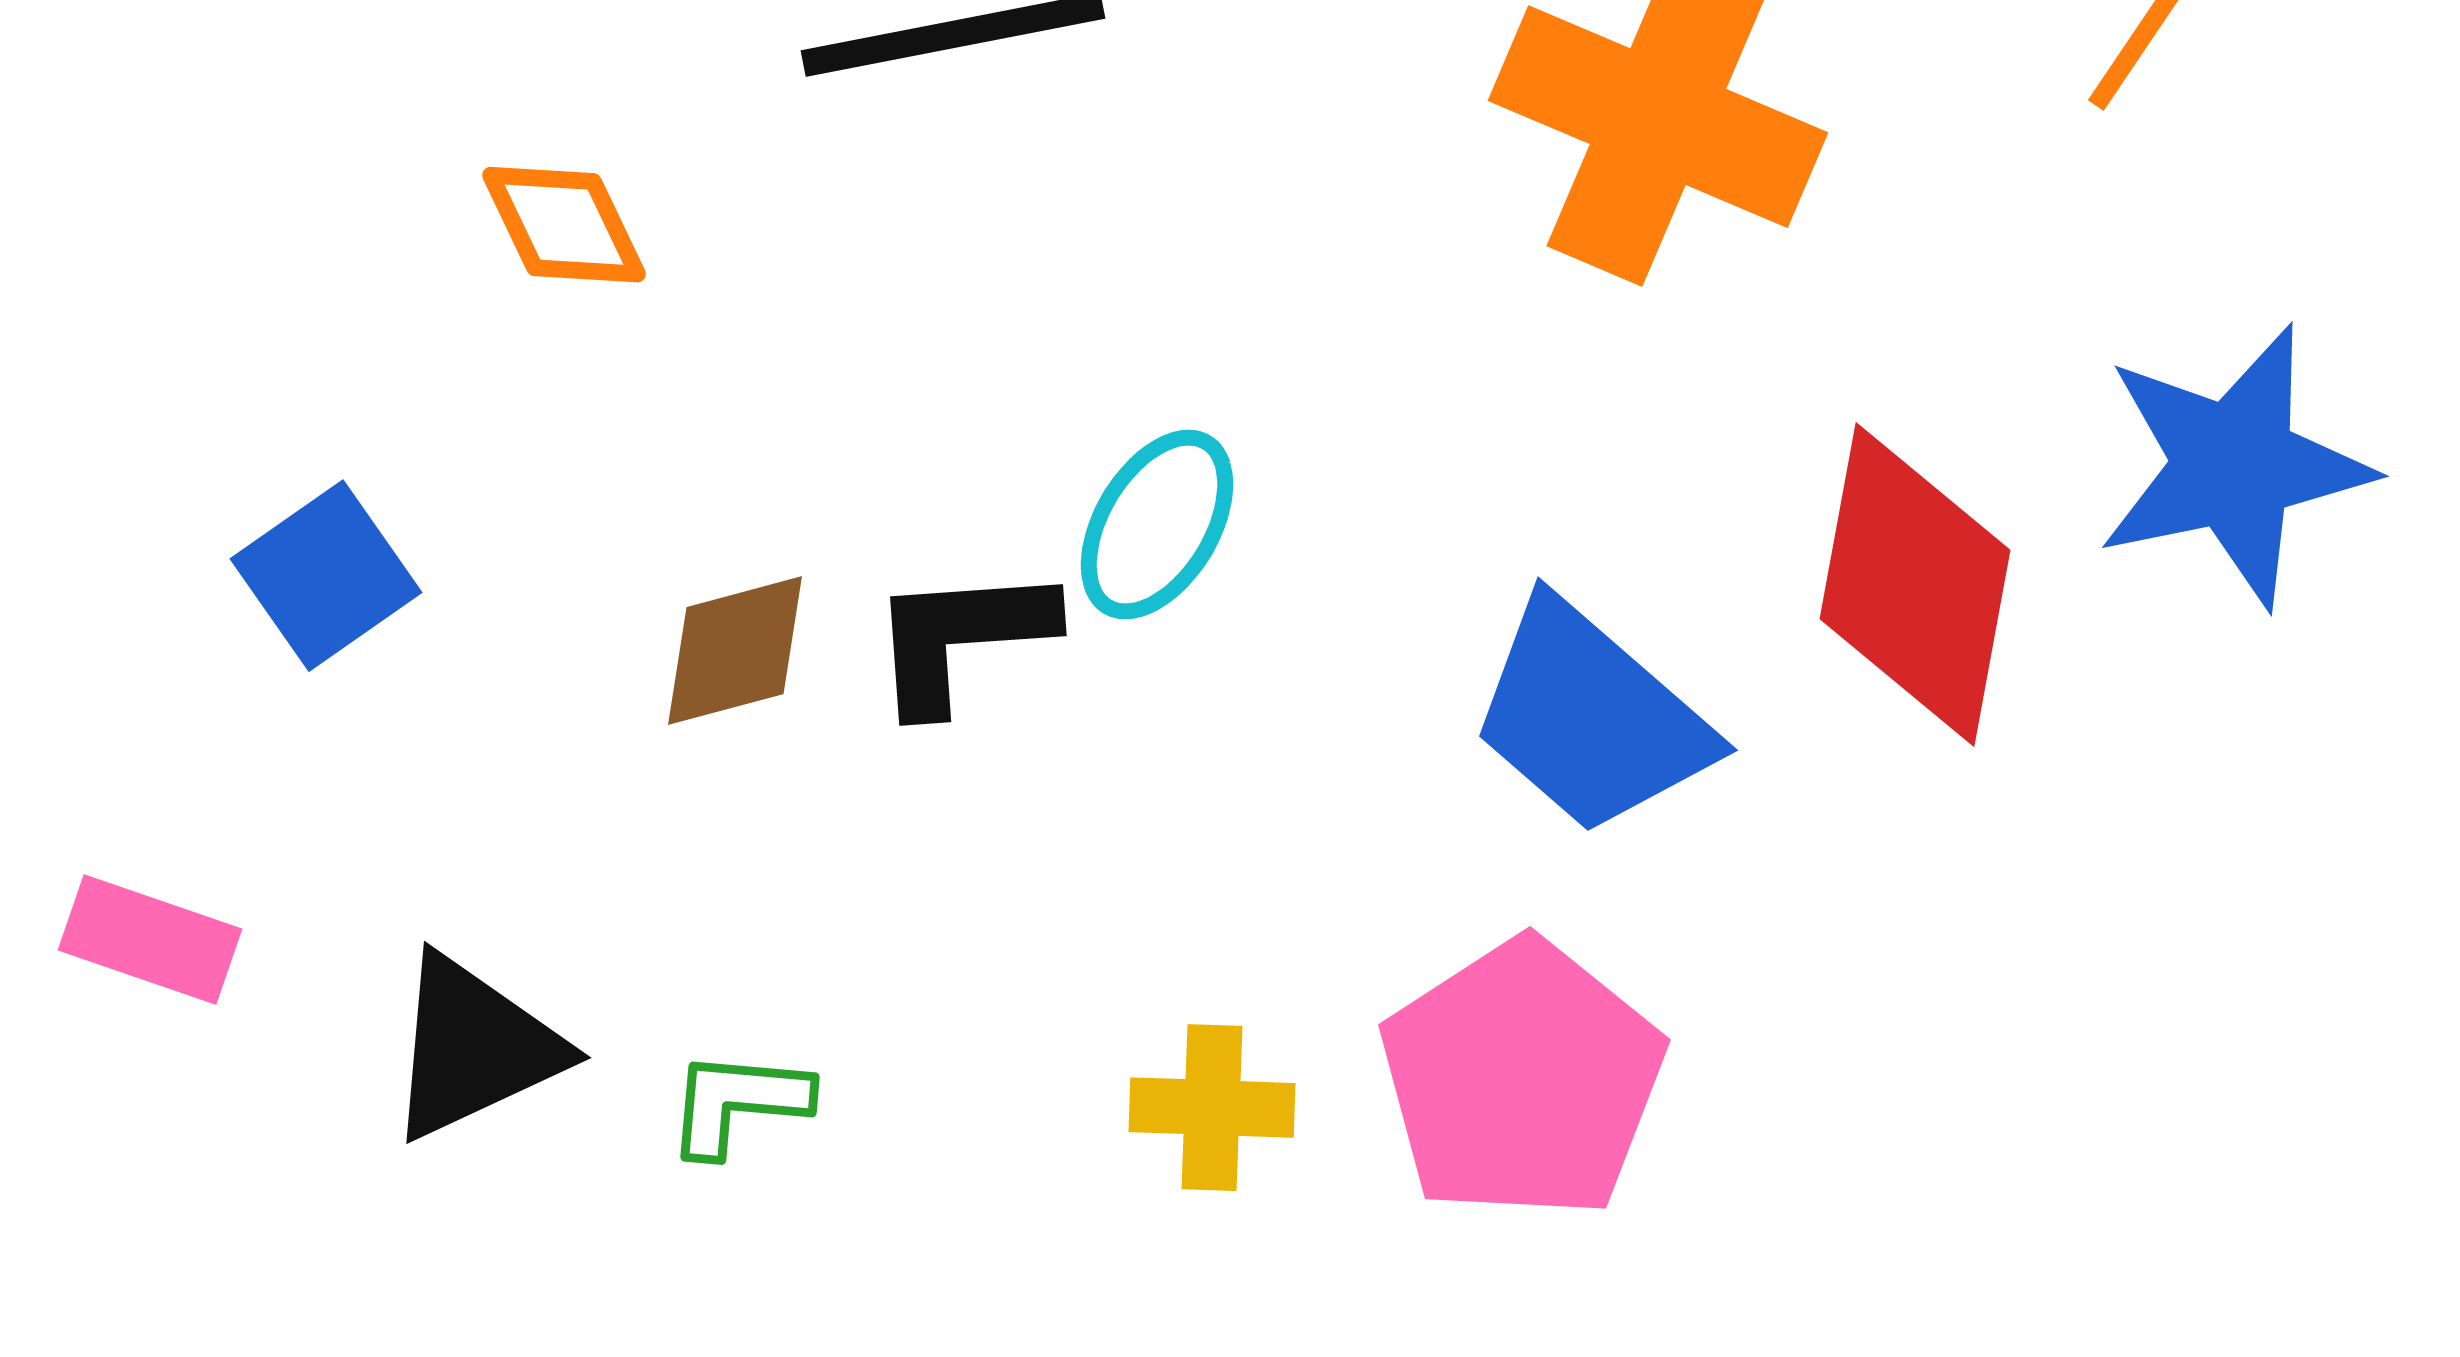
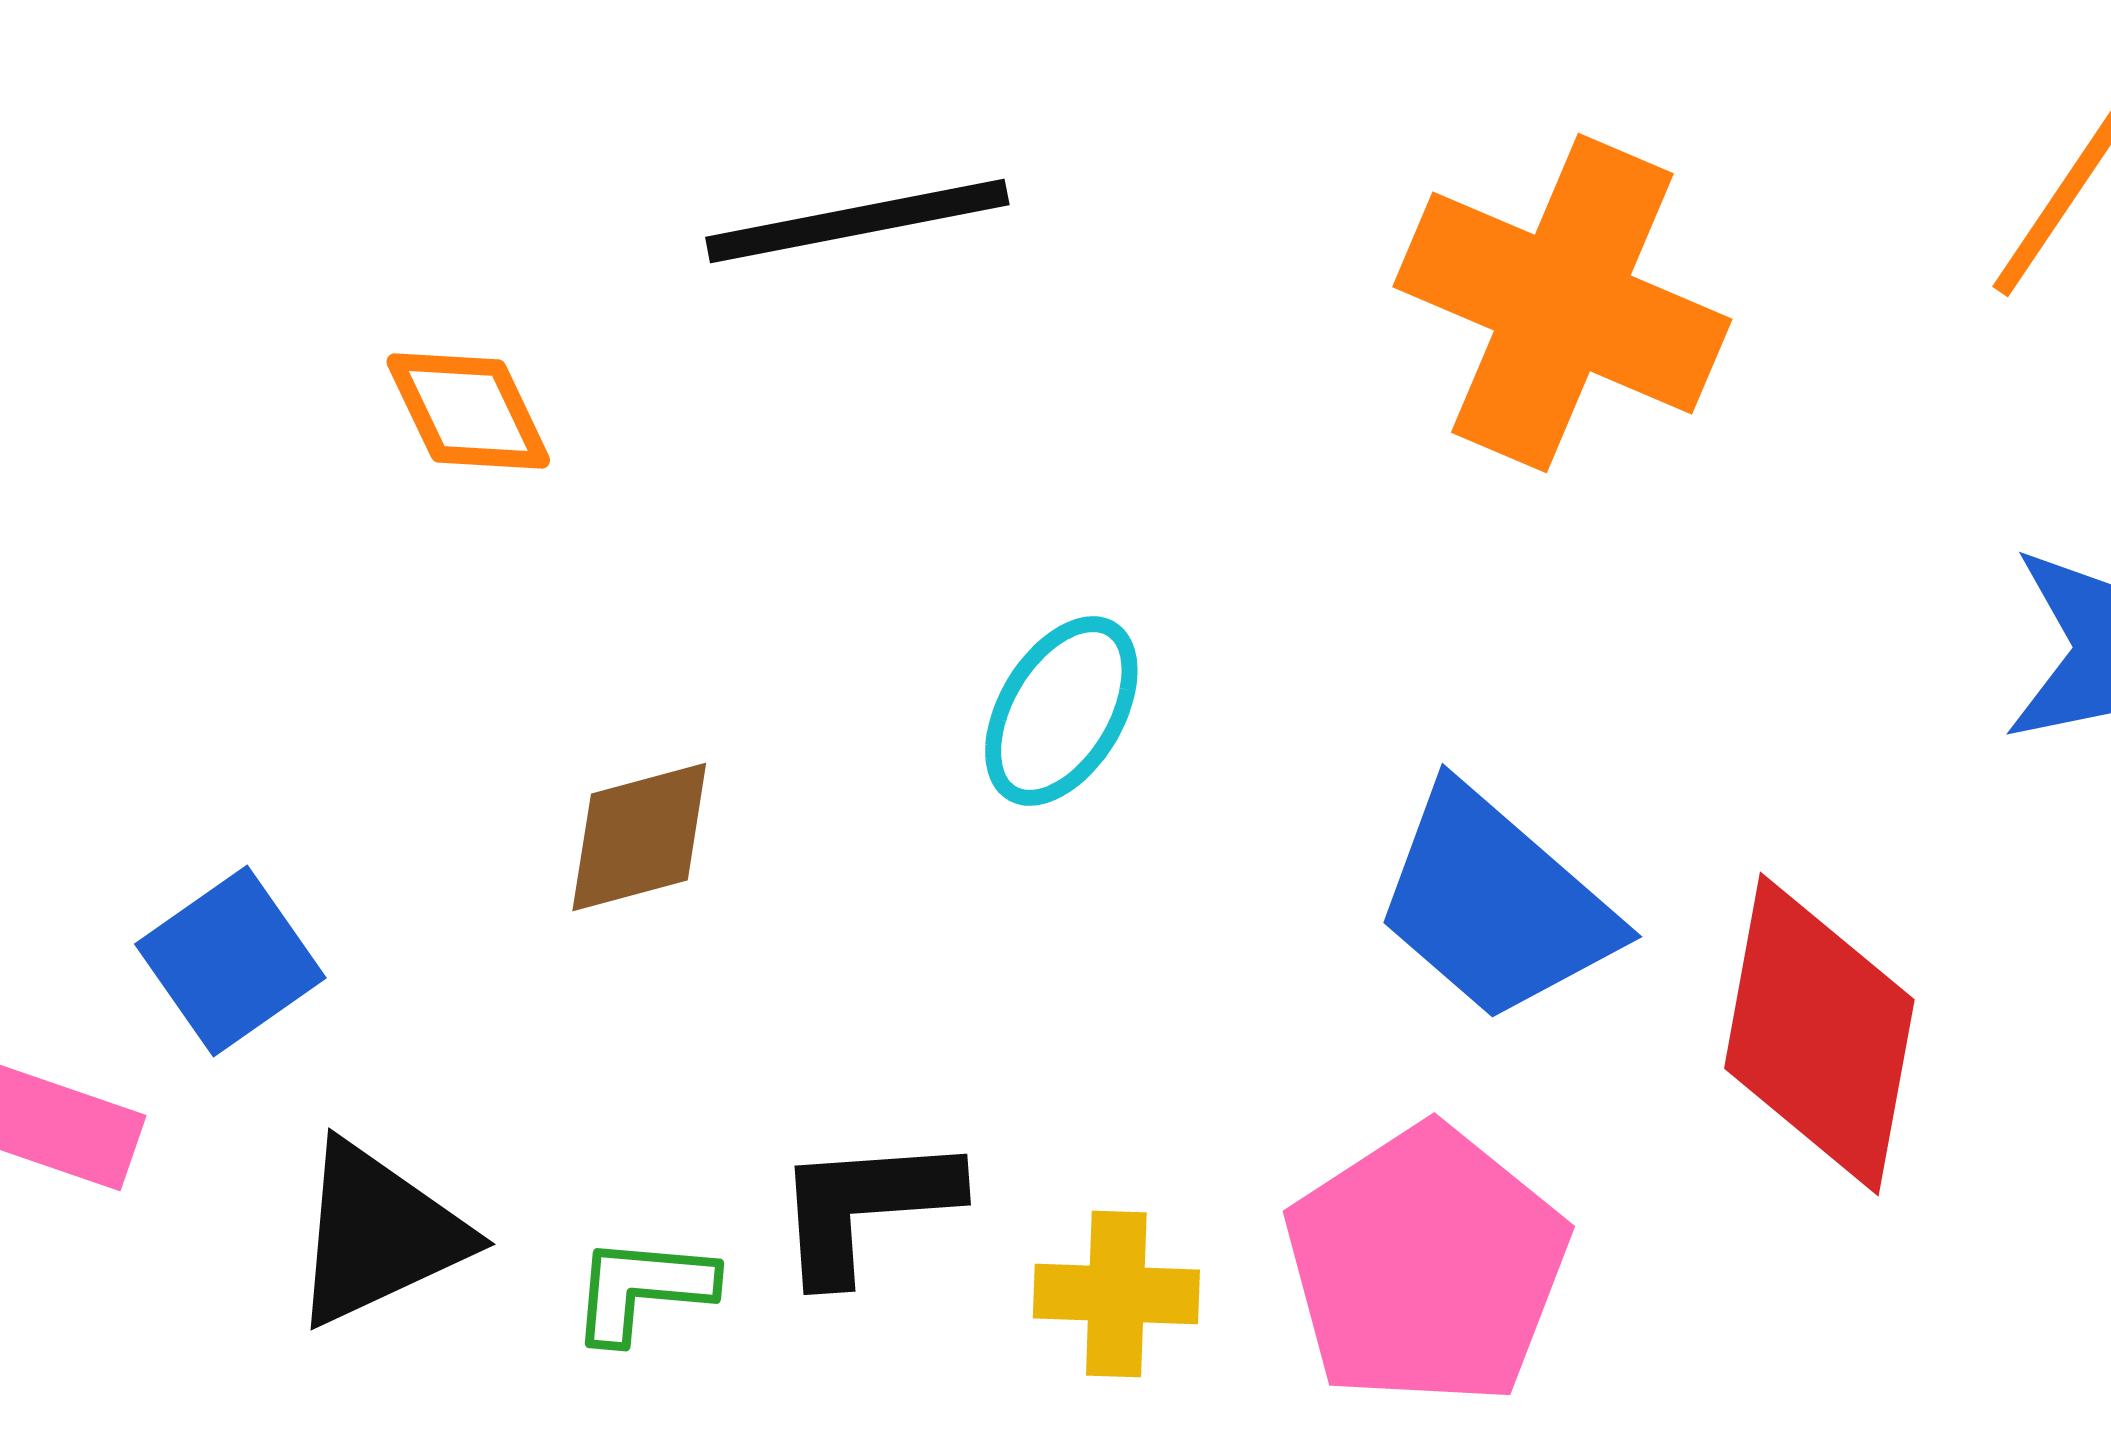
blue square: (326, 576) -> (230, 961), moved
red diamond: (1915, 585) -> (1819, 1034), moved
black L-shape: (961, 638) -> (865, 1207), moved

